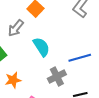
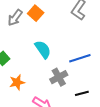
gray arrow: (16, 28) -> (15, 18), moved

